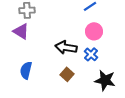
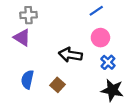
blue cross: (91, 54) -> (108, 62), moved
brown square: (67, 74) -> (57, 85), moved

